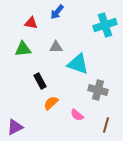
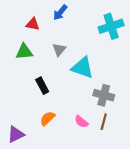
gray triangle: (56, 47) -> (59, 50), turned -48
orange semicircle: (51, 103) -> (48, 118), moved
brown line: (106, 125) -> (104, 122), moved

